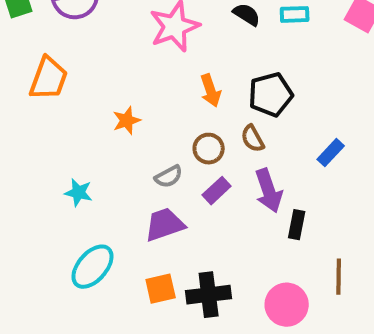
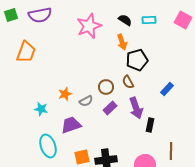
orange arrow: (211, 90) -> (122, 42), moved
orange star: (127, 121) -> (65, 94), moved
purple trapezoid: (165, 225) -> (71, 125), moved
cyan ellipse: (92, 267) -> (48, 146), turned -60

